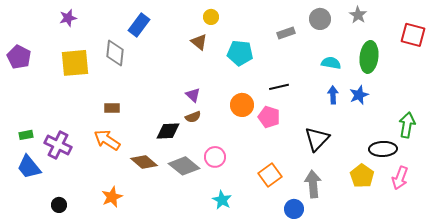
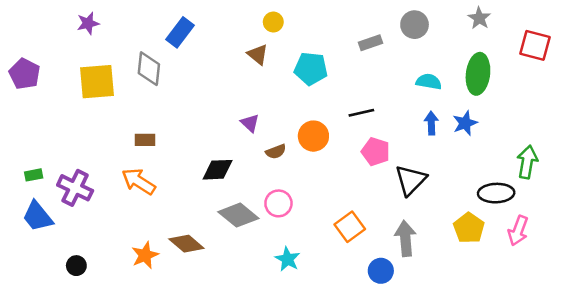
gray star: (358, 15) -> (479, 18), moved
brown semicircle: (193, 117) -> (276, 152), moved
pink pentagon: (269, 117) -> (376, 152), moved
brown diamond: (144, 162) -> (186, 244), moved

